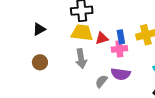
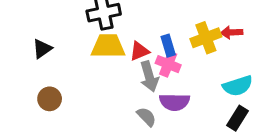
pink cross: (119, 49) -> (168, 64), turned 35
gray arrow: (81, 59) -> (149, 76), moved
gray semicircle: (101, 81) -> (146, 117), turned 104

